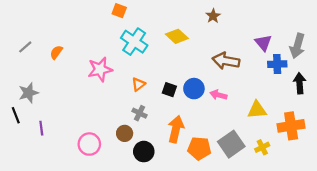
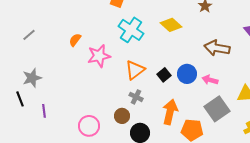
orange semicircle: (56, 52) -> (75, 40), moved
orange triangle: (138, 84) -> (135, 70), size x1.5
black square: (169, 90) -> (164, 75), turned 32
gray square: (231, 144) -> (217, 109), moved

